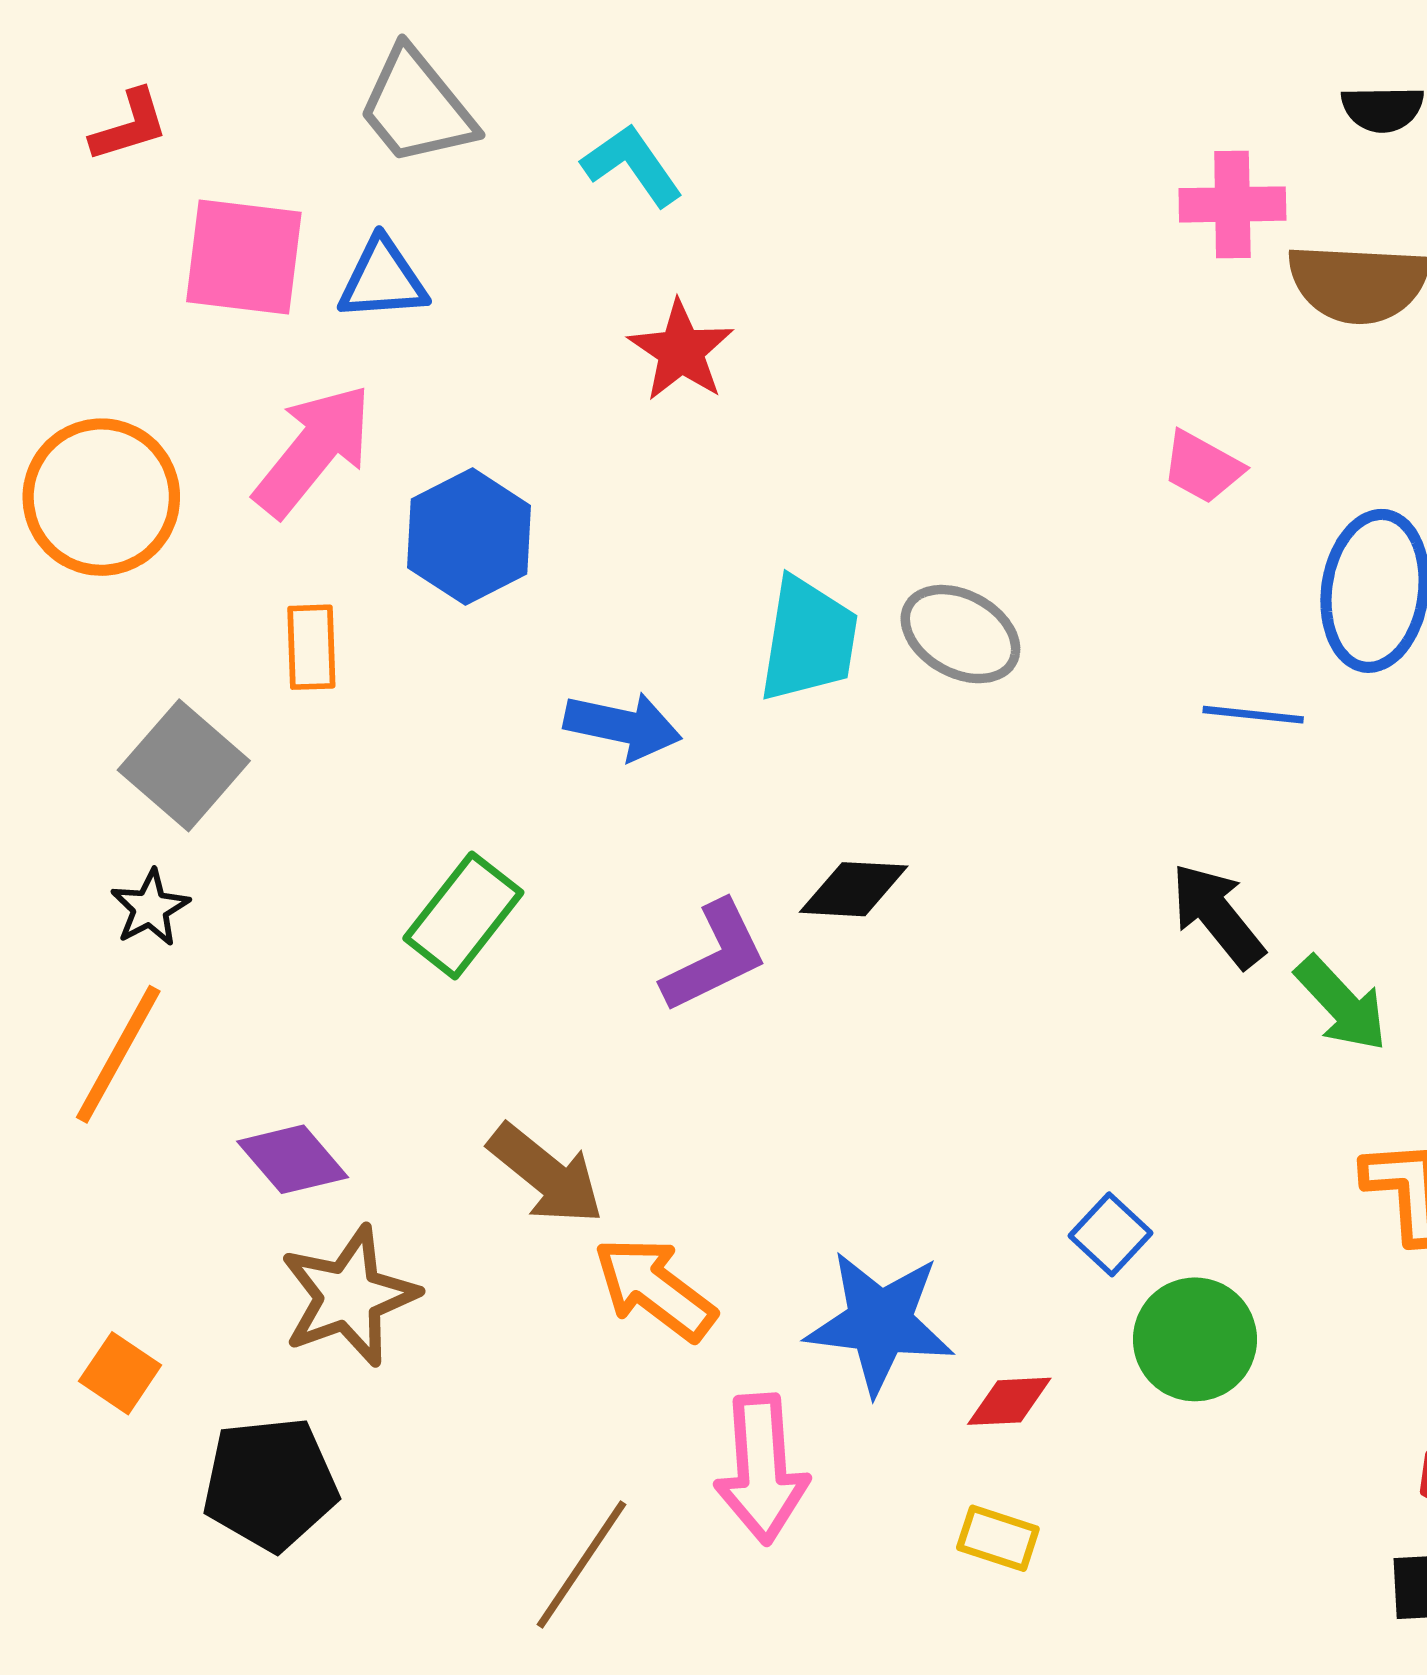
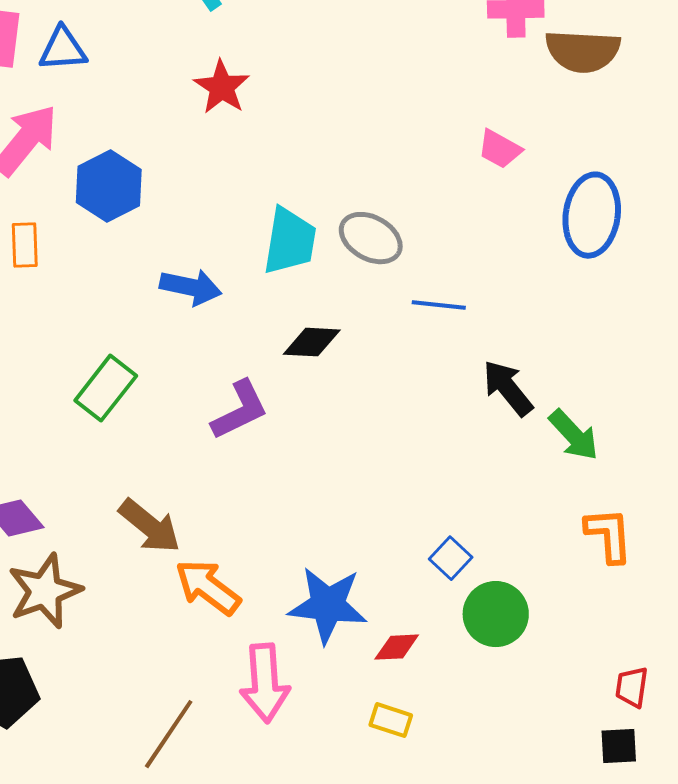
blue line: (1253, 715) -> (439, 305), moved
black diamond: (854, 889) -> (312, 342), moved

